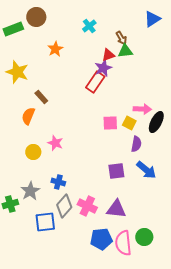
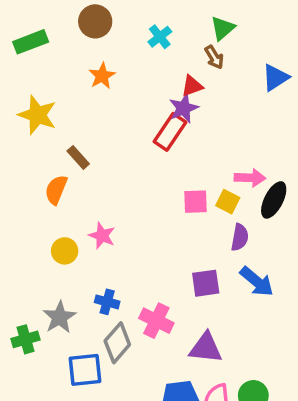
brown circle: (36, 17) -> (95, 21), moved
blue triangle: (152, 19) -> (275, 78), moved
green triangle: (125, 51) -> (223, 28), moved, turned -35
pink cross: (87, 206) -> (156, 321), moved

